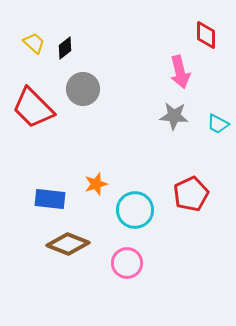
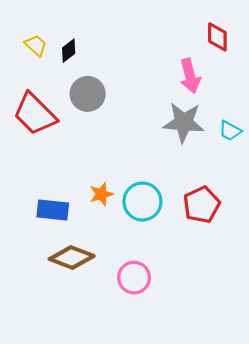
gray star: (174, 116) -> (184, 122), size x1.4
cyan circle: (135, 210) -> (142, 202), moved

